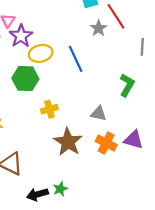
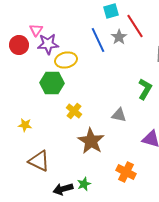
purple star: (21, 36) -> (48, 44), turned 30
blue line: (76, 59) -> (98, 40), moved
yellow cross: (49, 109) -> (74, 111), turned -35
orange cross: (106, 143) -> (126, 172), moved

